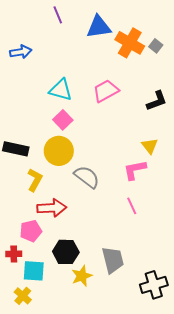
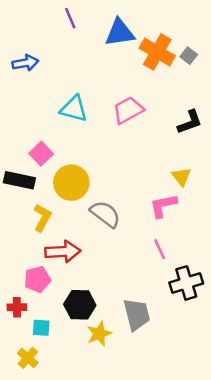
pink square: (63, 120) -> (41, 154), moved
cyan square: (34, 271) -> (41, 328), size x0.7
black cross: (154, 285) -> (186, 283), moved

